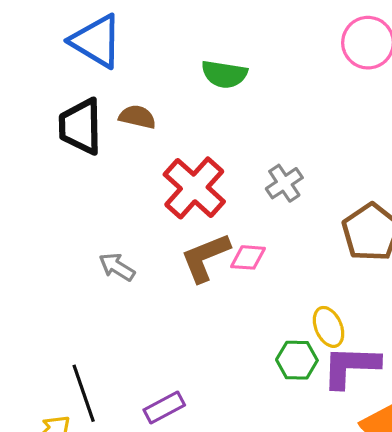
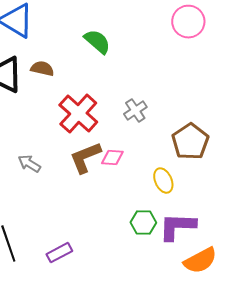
green semicircle: (224, 74) -> (97, 42), turned -148
yellow ellipse: (329, 327) -> (163, 181), moved

